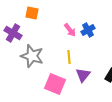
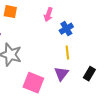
pink arrow: (70, 30) -> (48, 15), moved, turned 56
yellow line: (69, 57) -> (67, 53), moved

